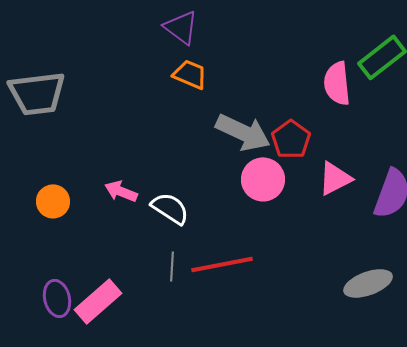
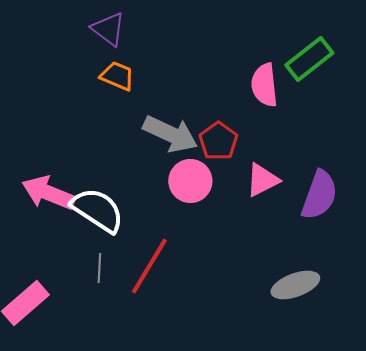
pink arrow: (121, 191) -> (48, 193), size x1.6
white semicircle: (170, 208) -> (97, 210), size x1.4
red line: (222, 264) -> (149, 266), turned -48

